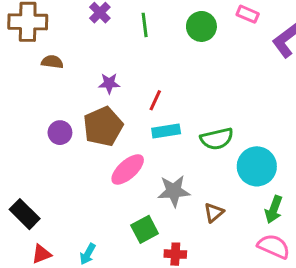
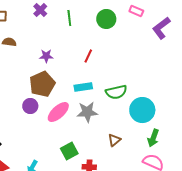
red line: (155, 100) -> (88, 56), moved
purple circle: (60, 133) -> (30, 106), moved
gray star: (174, 191) -> (87, 112), moved

